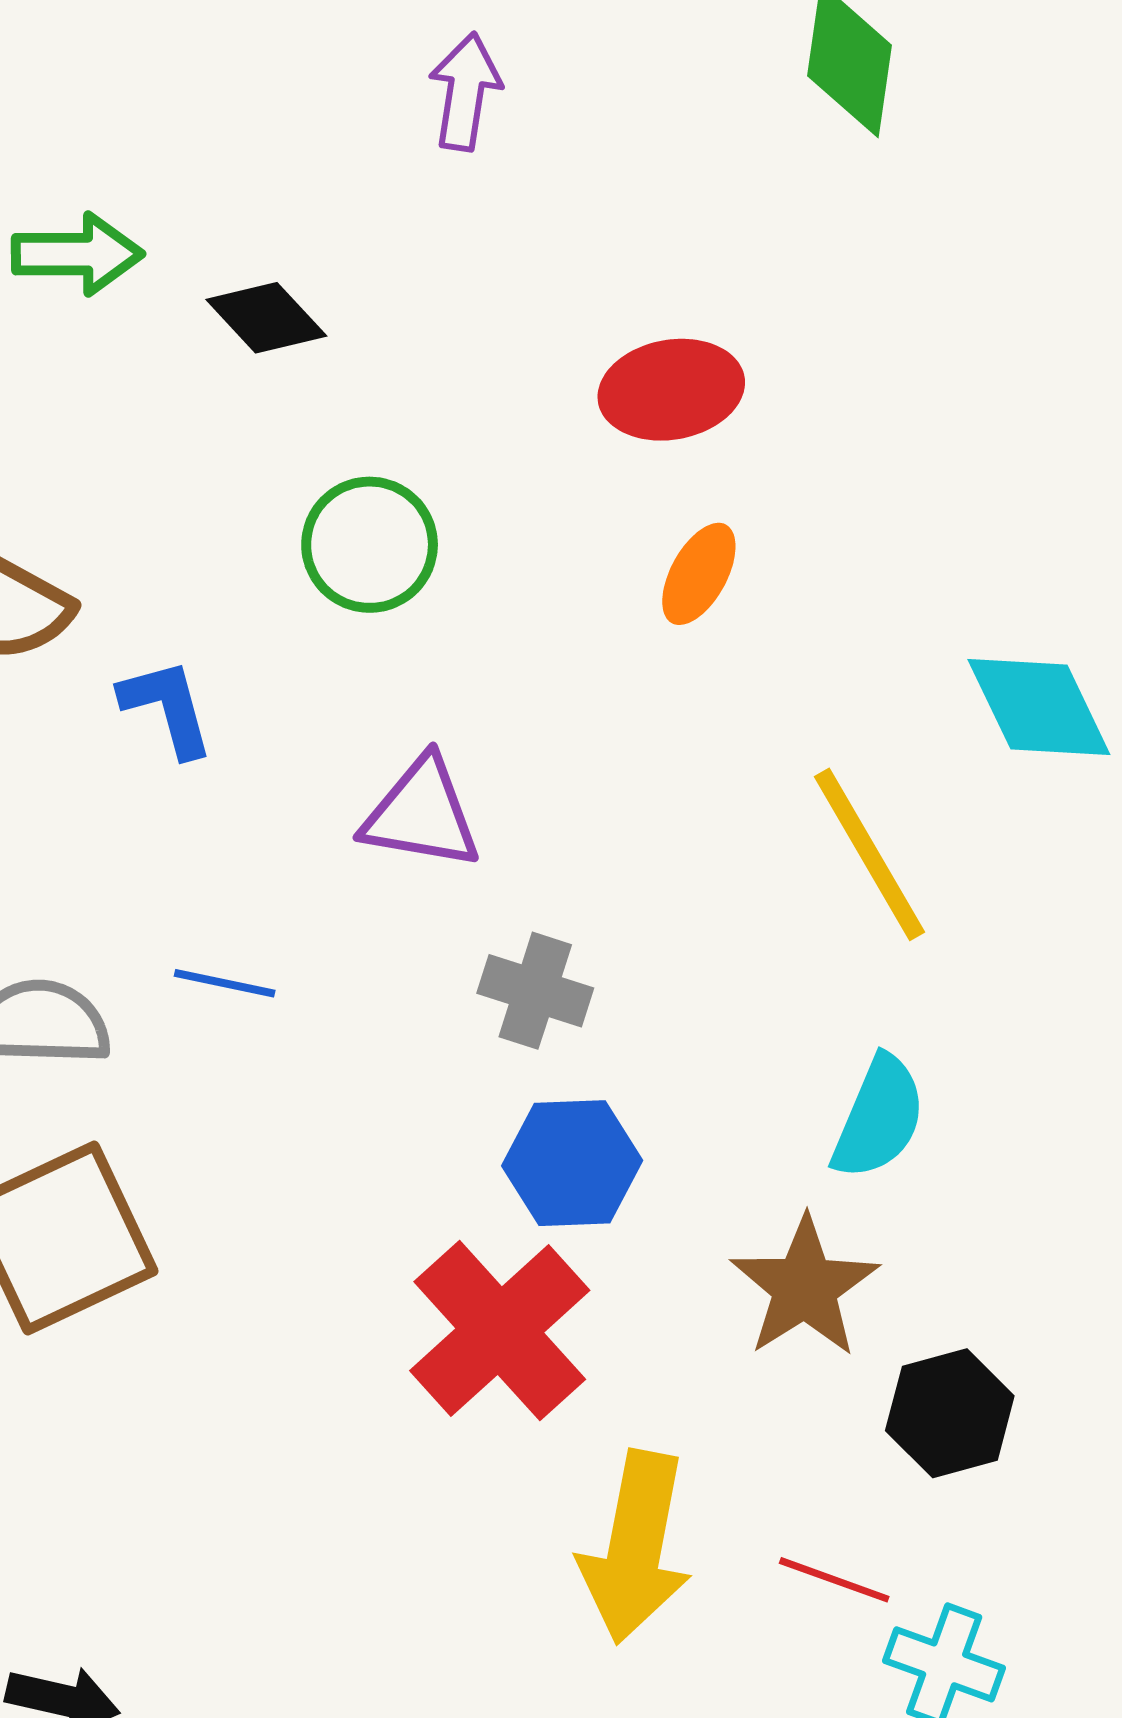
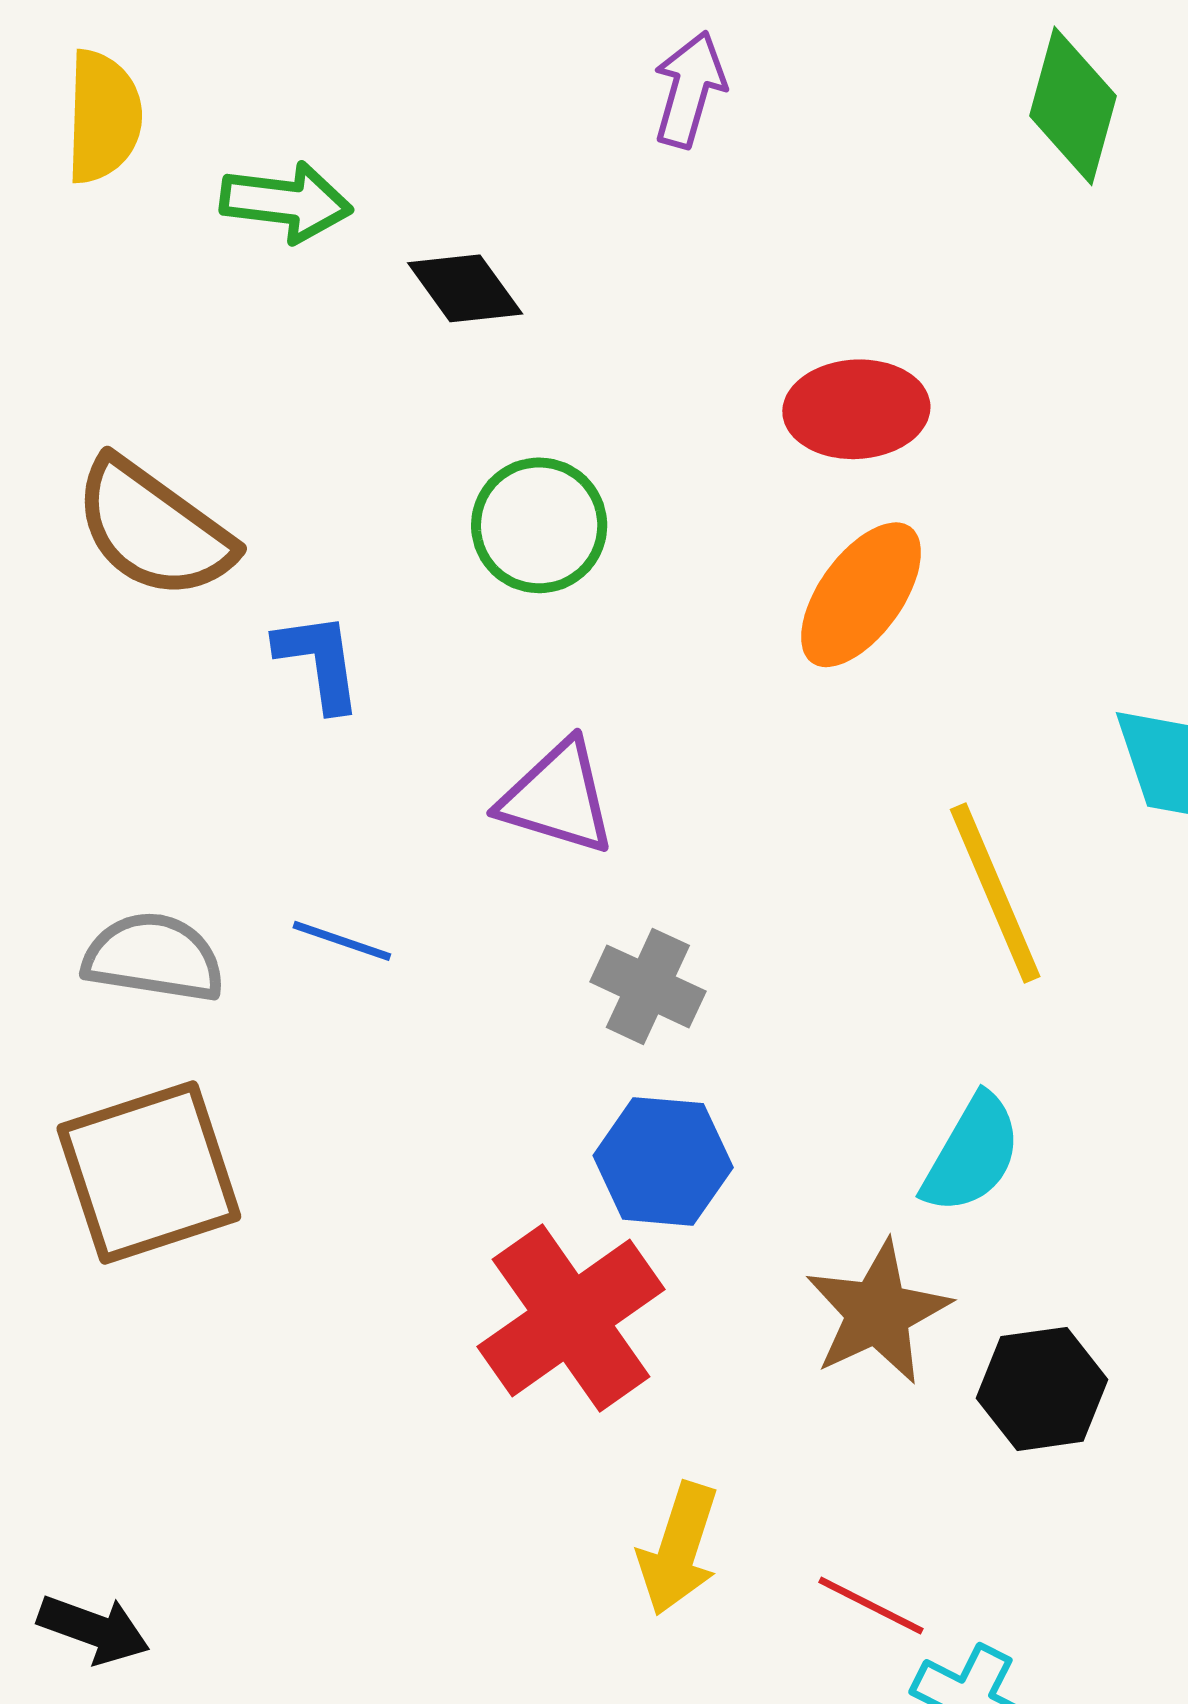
orange ellipse: (699, 574) -> (861, 595), size x1.5
black hexagon: (950, 1413) -> (1042, 1389), moved
yellow arrow: (635, 1547) -> (679, 1549), size x0.7

